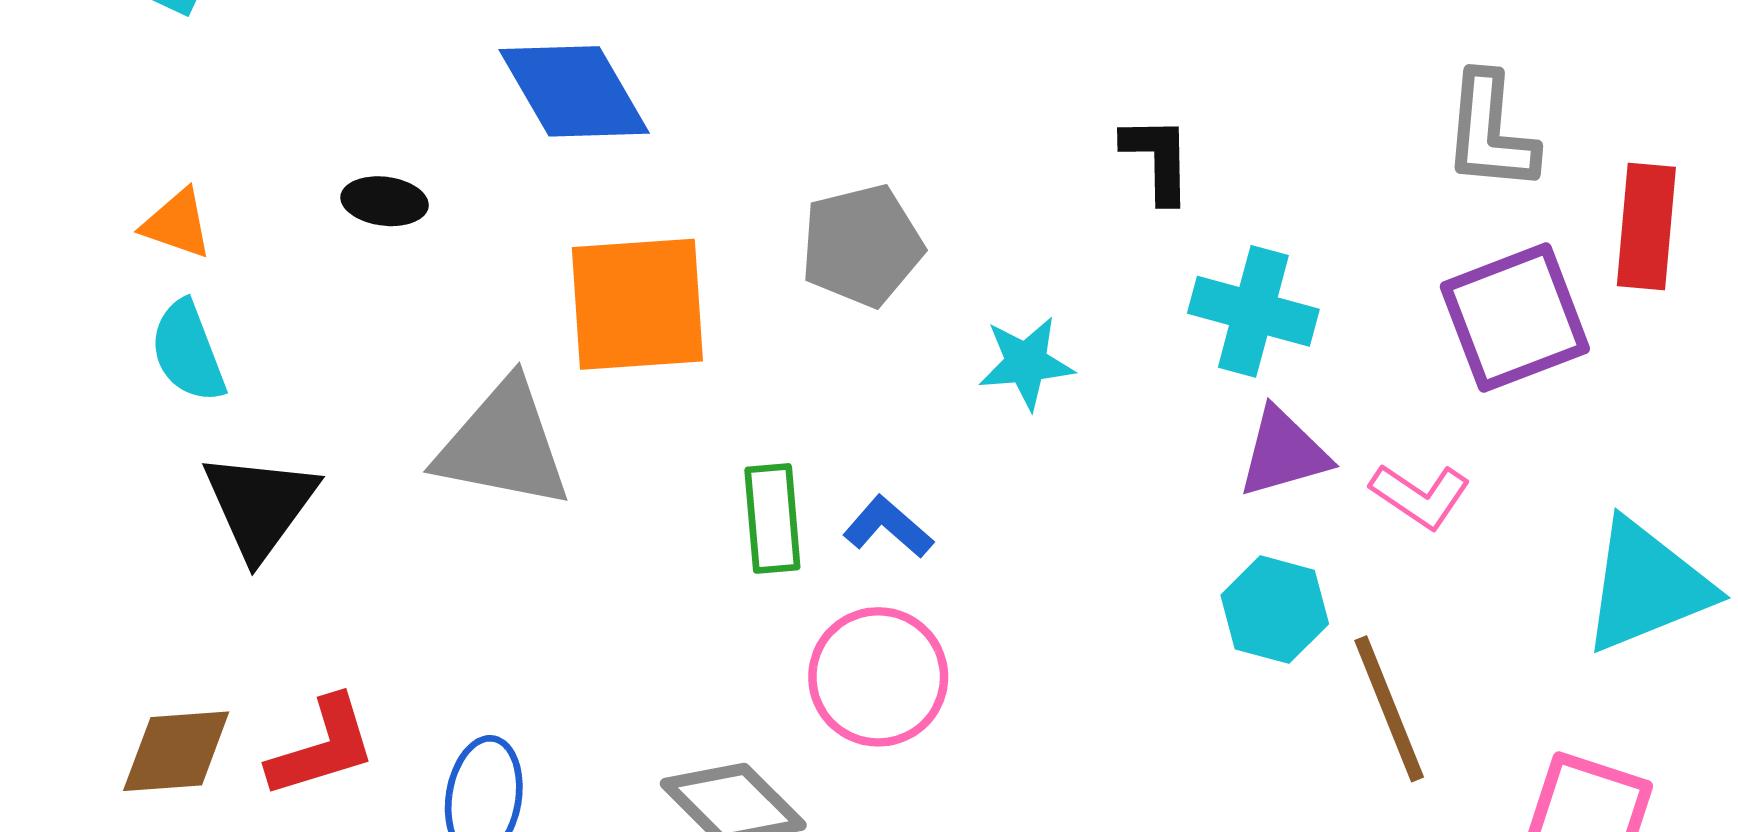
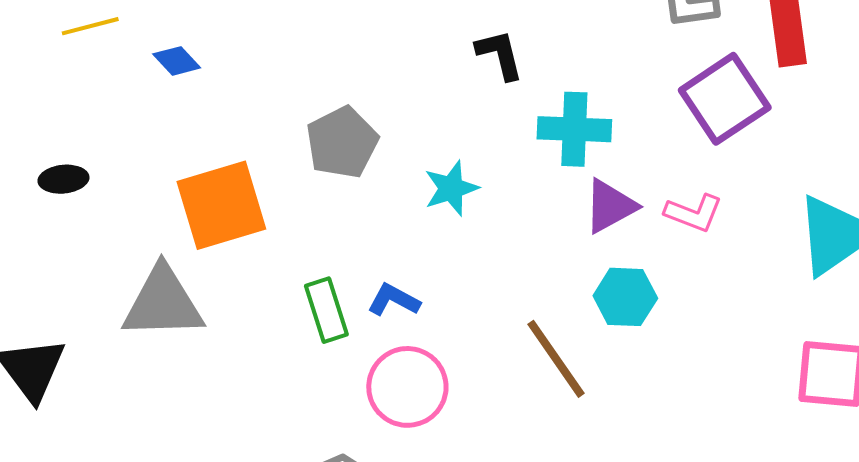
blue diamond: (574, 91) -> (177, 61), moved, size x0.5
brown line: (1389, 709) -> (556, 359), moved

